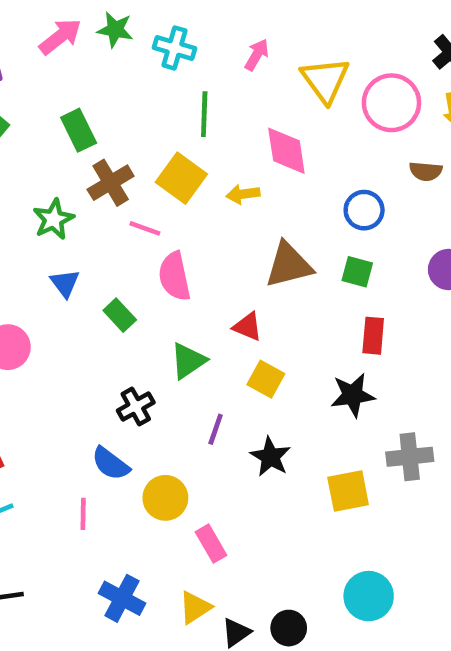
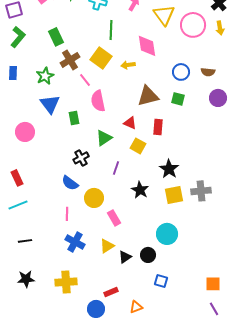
brown semicircle: (426, 171) -> (208, 72), moved
pink line: (145, 228) -> (85, 80), turned 32
blue triangle: (65, 283) -> (50, 104), size x1.5
green rectangle: (120, 315) -> (74, 118), turned 32
red rectangle: (373, 336) -> (158, 127), moved
black star: (353, 395) -> (169, 169), moved, turned -30
black star: (270, 457) -> (140, 190), moved
gray cross: (410, 457) -> (201, 191), moved
pink line: (83, 514) -> (67, 214), moved
cyan circle: (369, 596) -> (167, 234), moved

